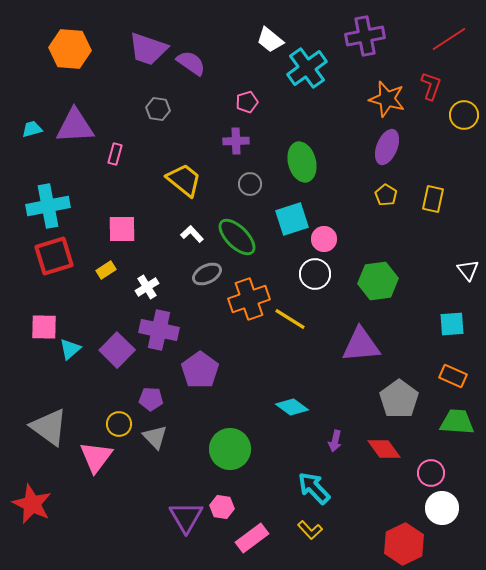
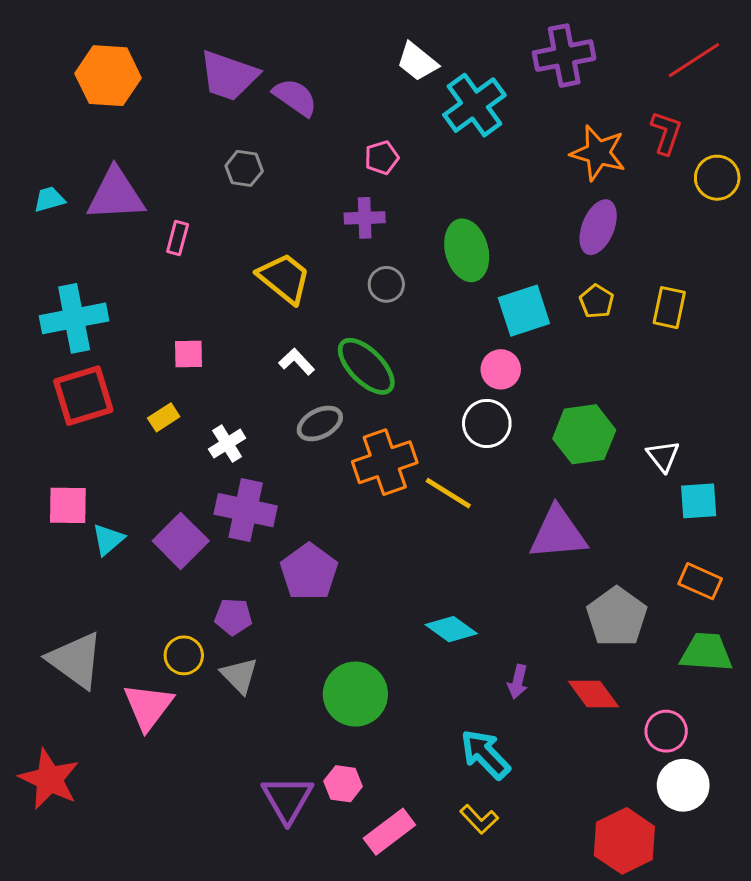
cyan square: (292, 219) -> (524, 311), moved
pink square: (122, 229) -> (188, 354), size x0.7
white triangle: (468, 270) -> (663, 456), moved

